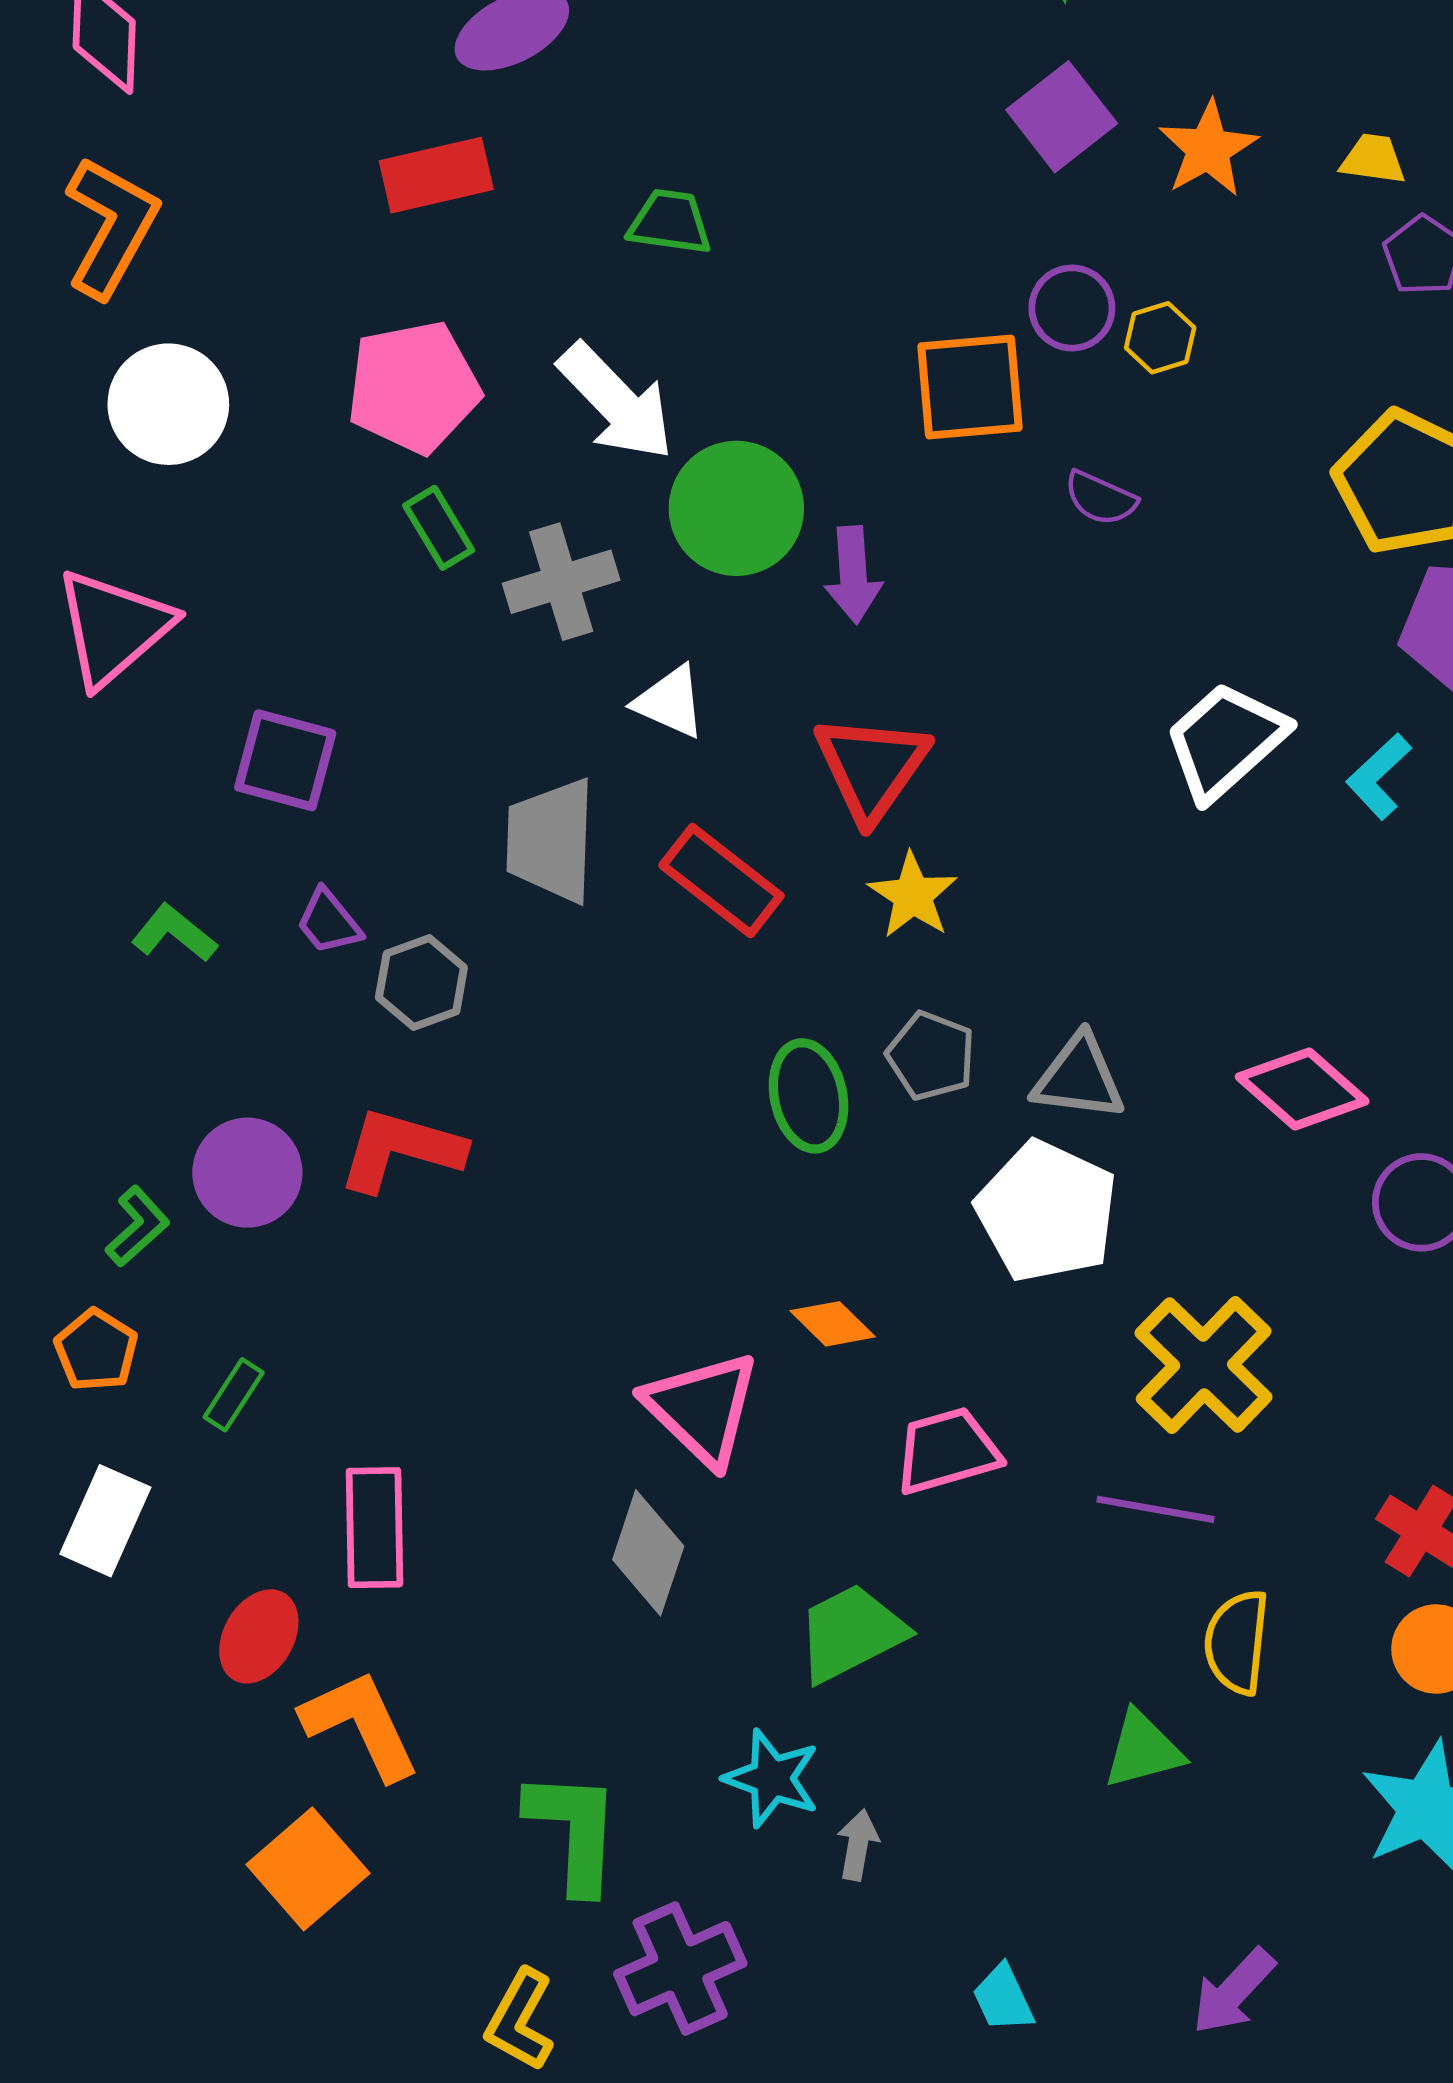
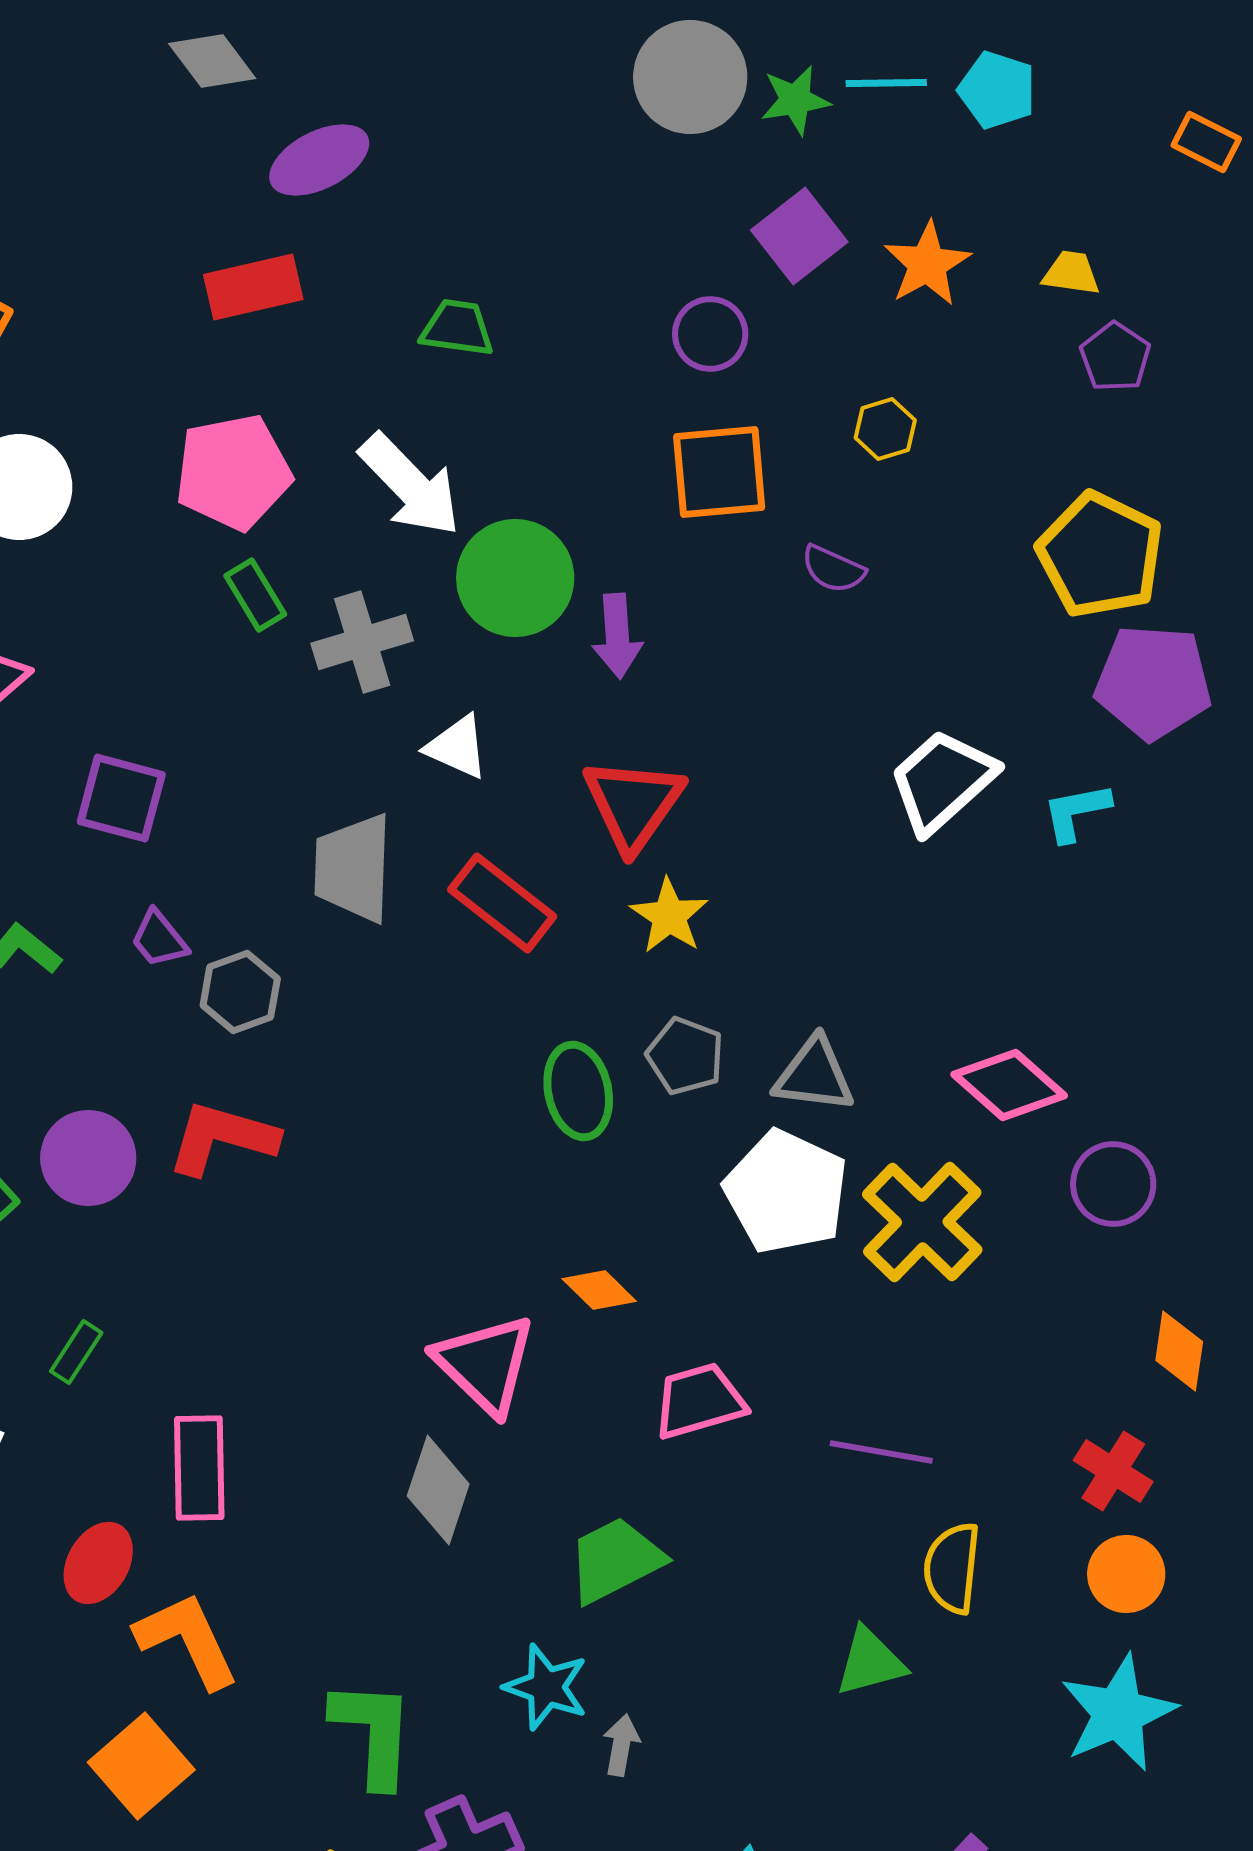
purple circle: (1072, 308) -> (710, 334), moved
cyan L-shape: (1379, 776) -> (1076, 812), turned 32
yellow cross: (1204, 1365) -> (922, 1222), moved

